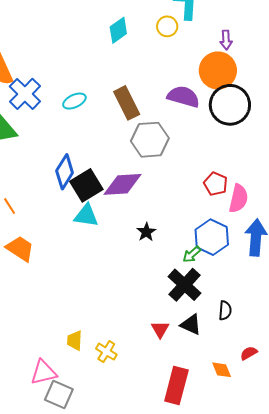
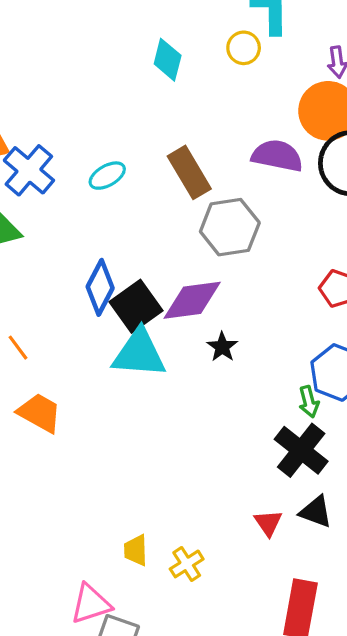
cyan diamond: (118, 30) -> (168, 60), turned -36
cyan triangle: (86, 216) -> (139, 353), size x1.4
black star: (146, 232) -> (222, 347), moved
green arrow: (192, 254) -> (309, 402), turned -60
yellow cross: (106, 352) -> (187, 564), turned 30

